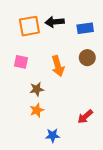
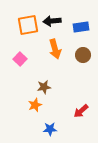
pink square: (21, 62) -> (20, 59), turned 32
orange arrow: (58, 66) -> (55, 49), moved
brown star: (37, 89) -> (44, 87), moved

